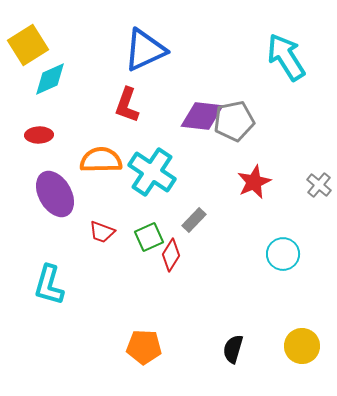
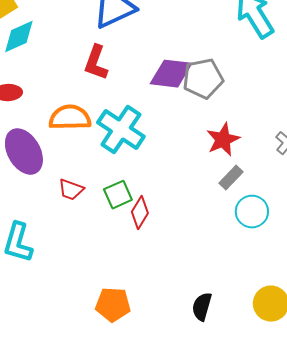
gray rectangle: (194, 220) -> (231, 178), moved

